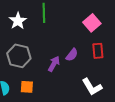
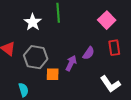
orange square: (27, 87) -> (53, 74), moved

